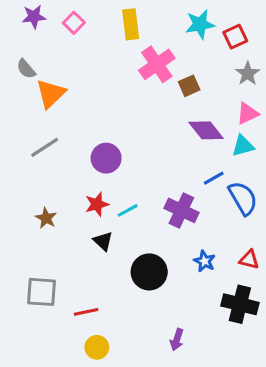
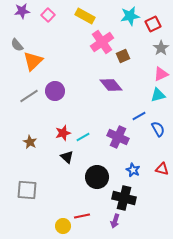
yellow rectangle: (131, 24) -> (85, 16), turned -54
purple diamond: (206, 130) -> (111, 85), moved
purple circle: (106, 158) -> (55, 91), moved
blue semicircle: (243, 198) -> (158, 129), size x0.7
black cross: (240, 304) -> (124, 198), moved
red line: (86, 312) -> (82, 216), moved

